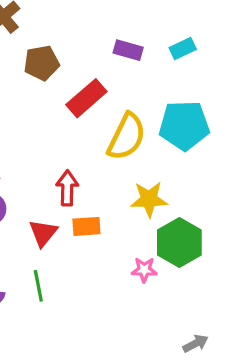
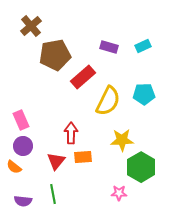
brown pentagon: (42, 63) -> (55, 55), size x1.4
cyan pentagon: (184, 125) -> (144, 94), size x0.7
pink star: (144, 270) -> (119, 193), moved

